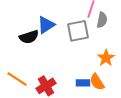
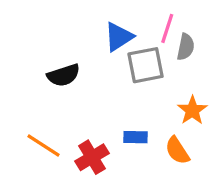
blue triangle: (46, 25) -> (119, 37), moved
blue rectangle: (83, 83) -> (135, 137), moved

